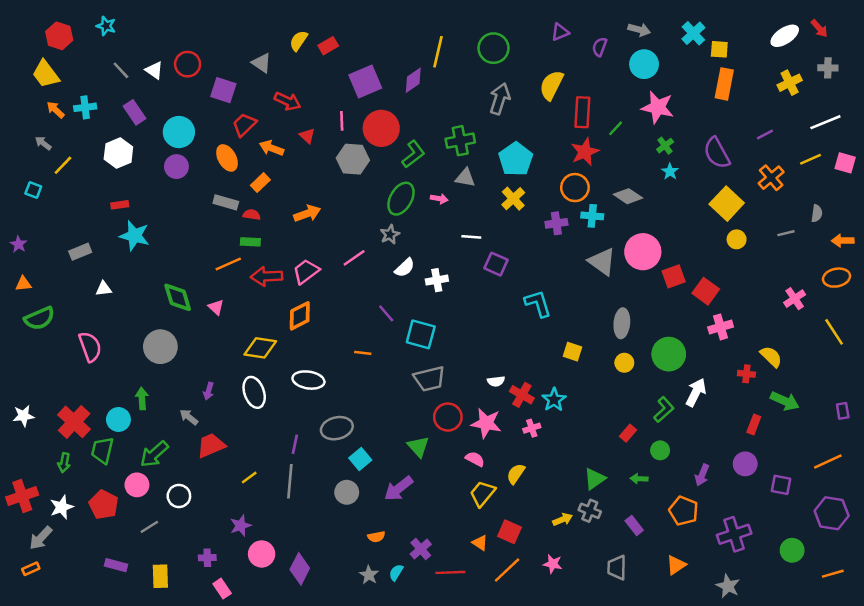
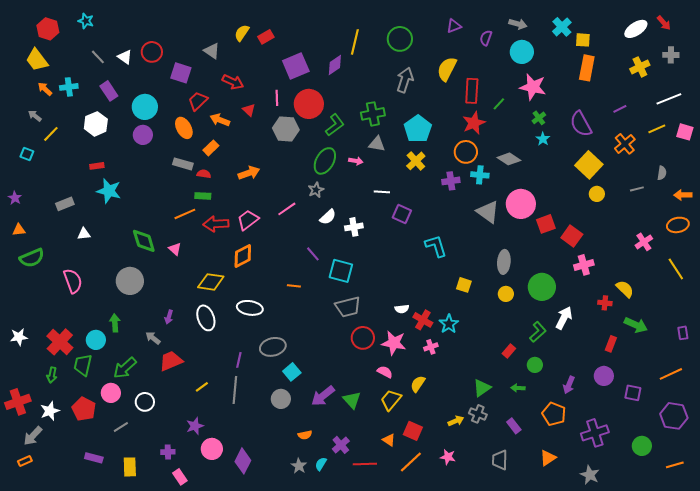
green triangle: (418, 447) -> (352, 400), moved

